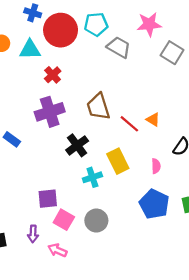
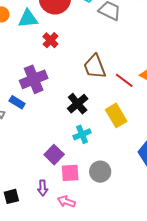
purple cross: (50, 112) -> (34, 79), moved
cyan cross: (92, 177) -> (82, 134), moved
purple square: (48, 199) -> (54, 155), turned -36
pink square: (64, 220) -> (70, 173), turned -30

